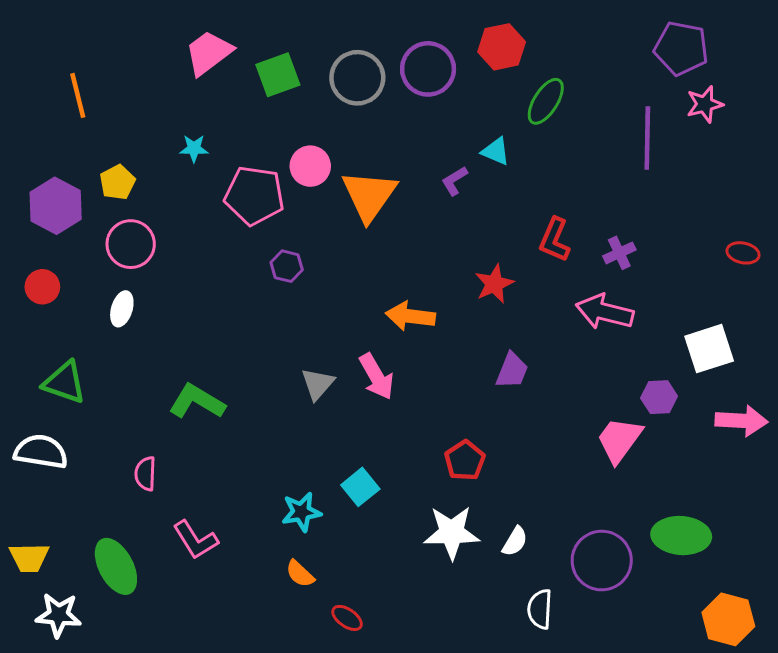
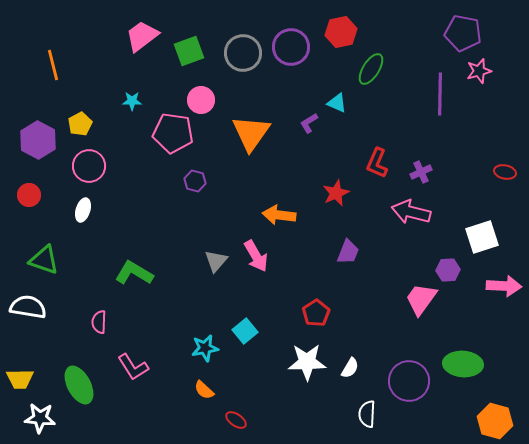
pink circle: (310, 166) -> (201, 100), moved

